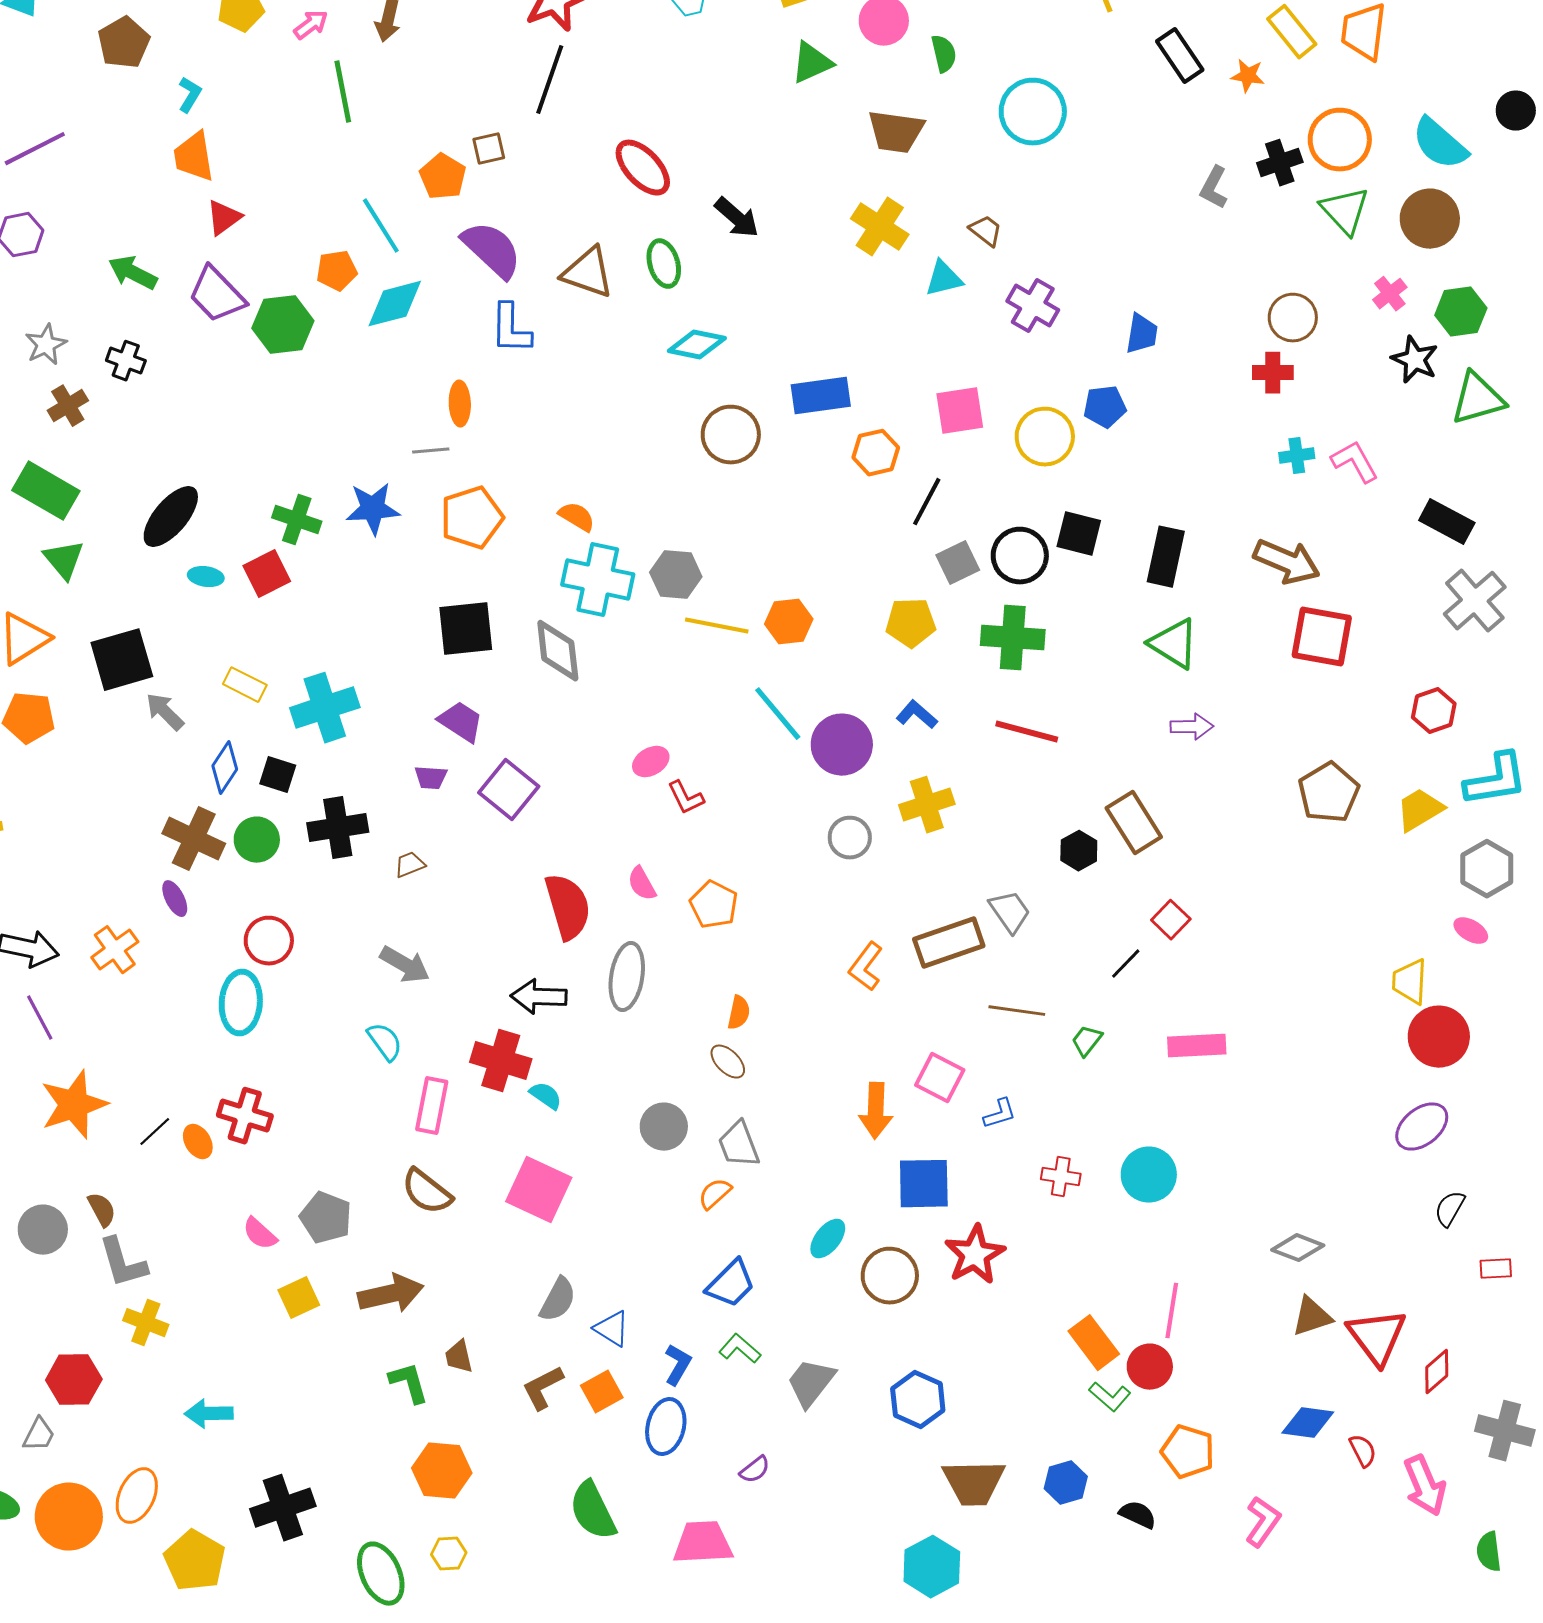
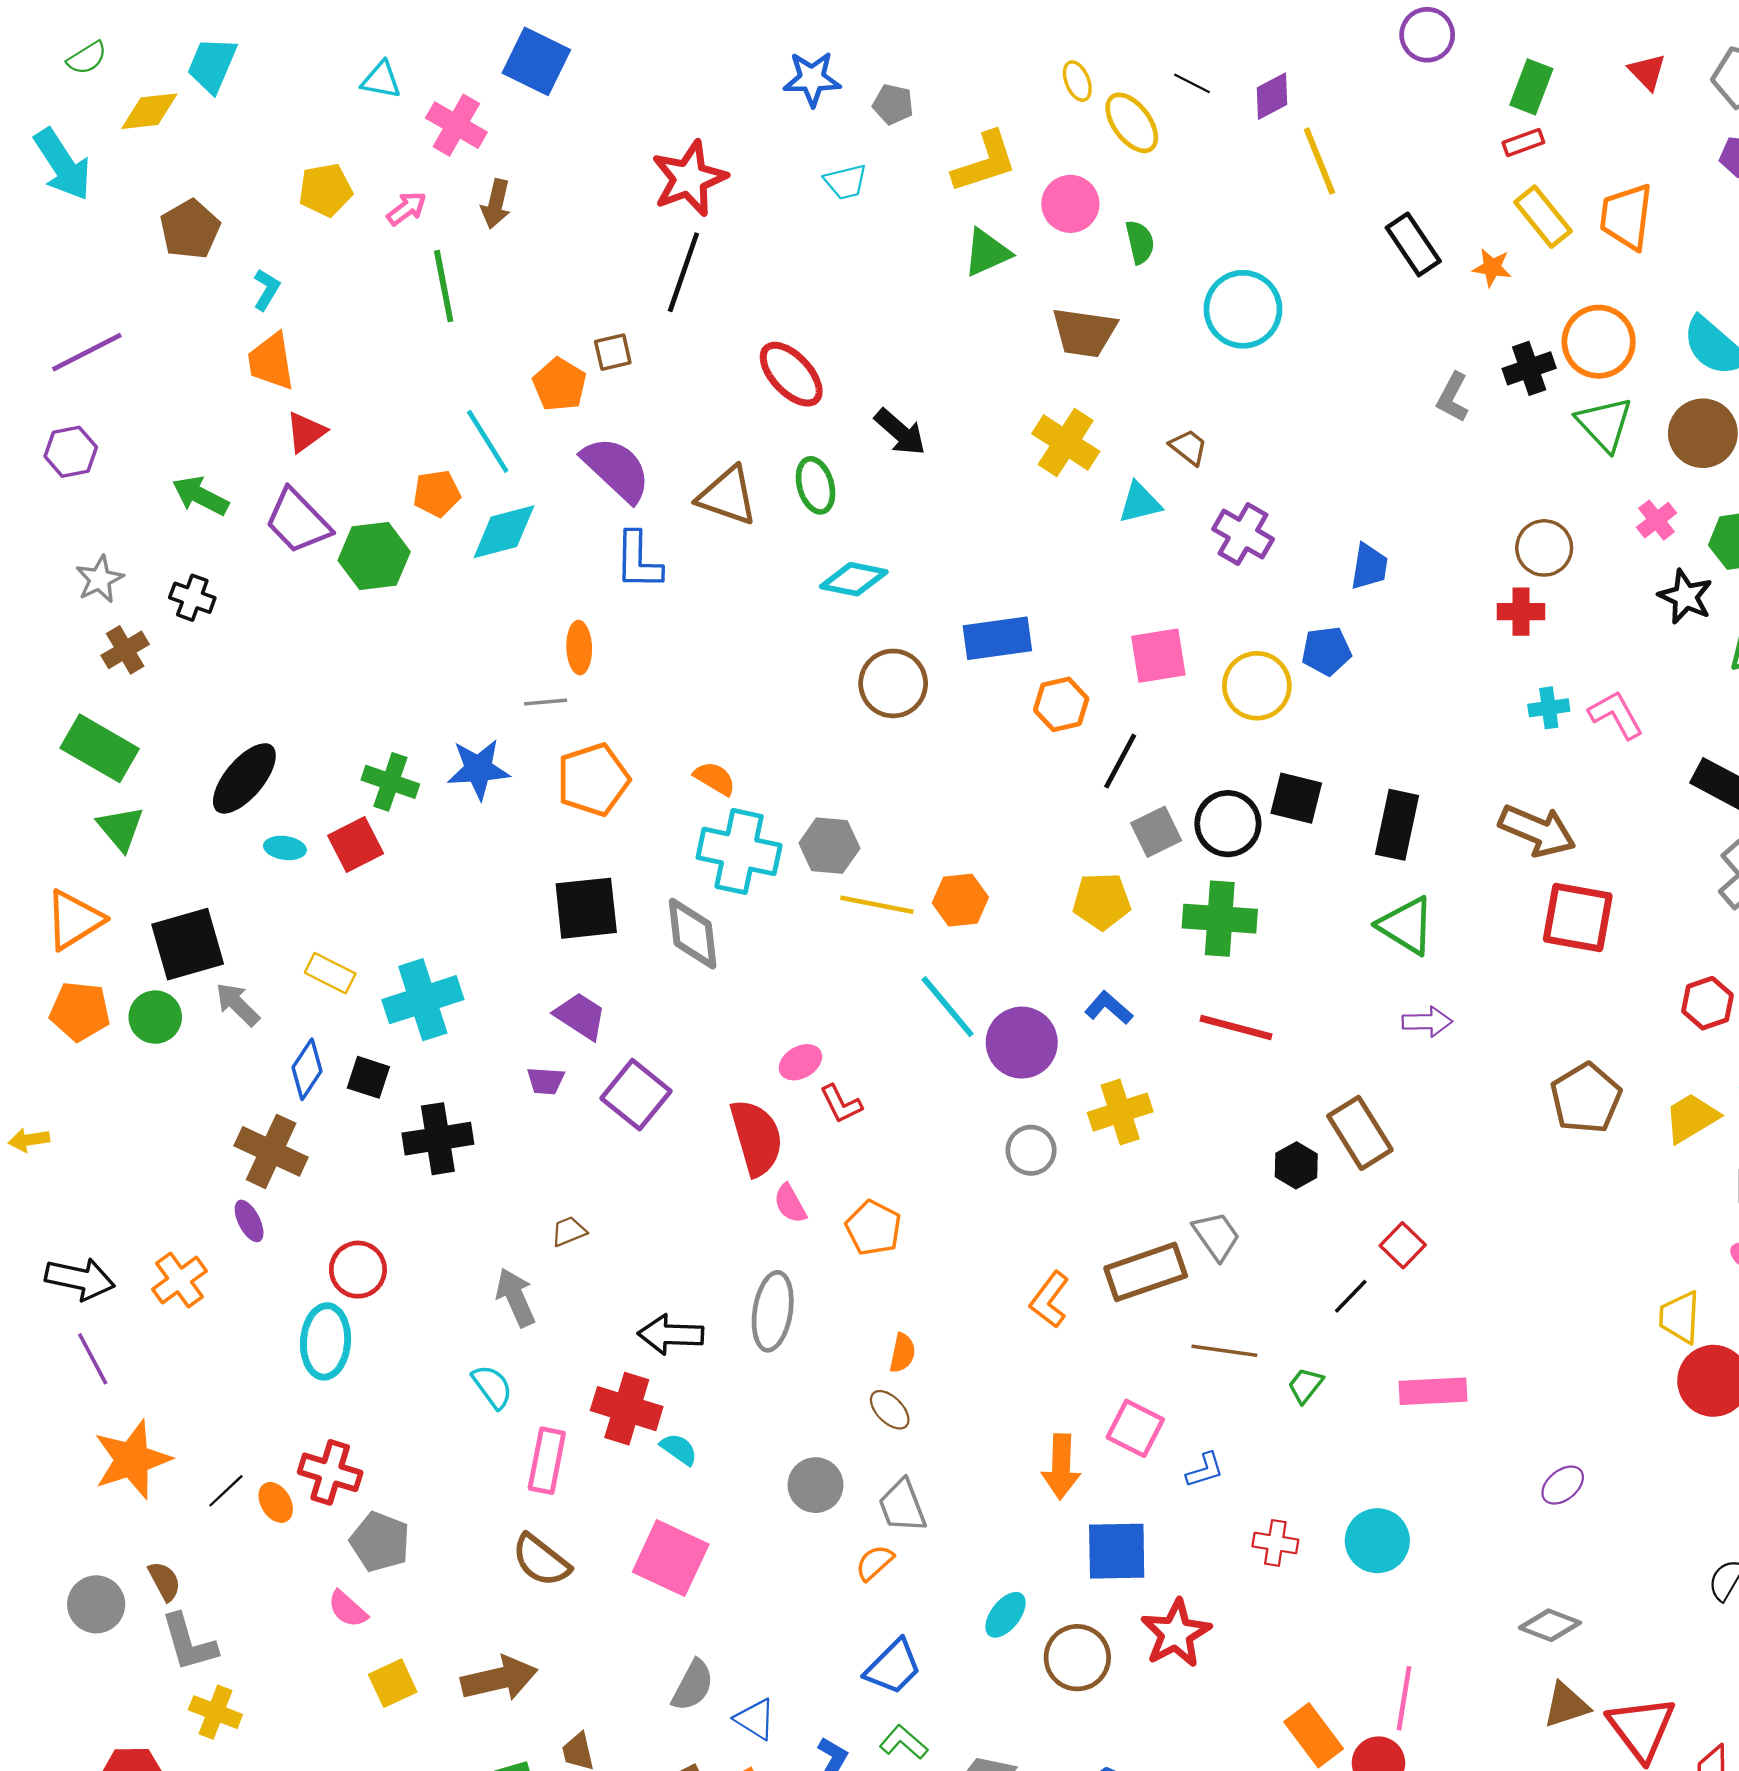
green circle: (257, 840) -> (155, 1017), moved
brown trapezoid: (410, 865) -> (569, 1231), moved
red semicircle: (568, 907) -> (756, 1138), moved
gray arrow: (405, 965) -> (515, 1297), turned -144
purple ellipse: (1422, 1127) -> (1563, 1485), moved, size x0.7
gray pentagon: (326, 1218) -> (380, 1542), moved

